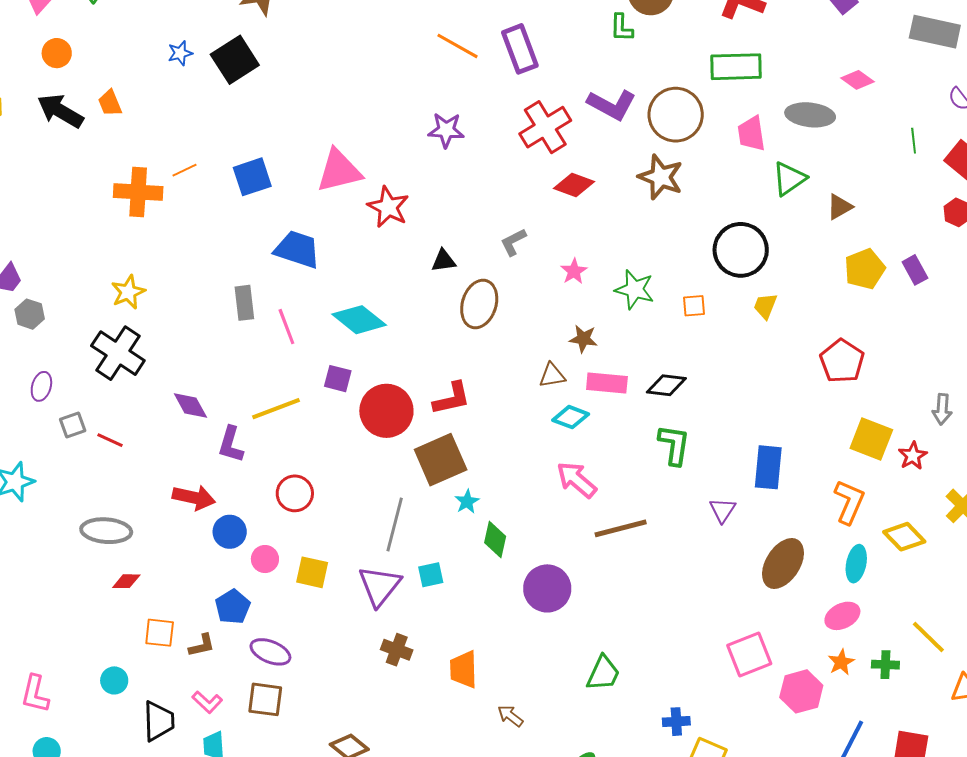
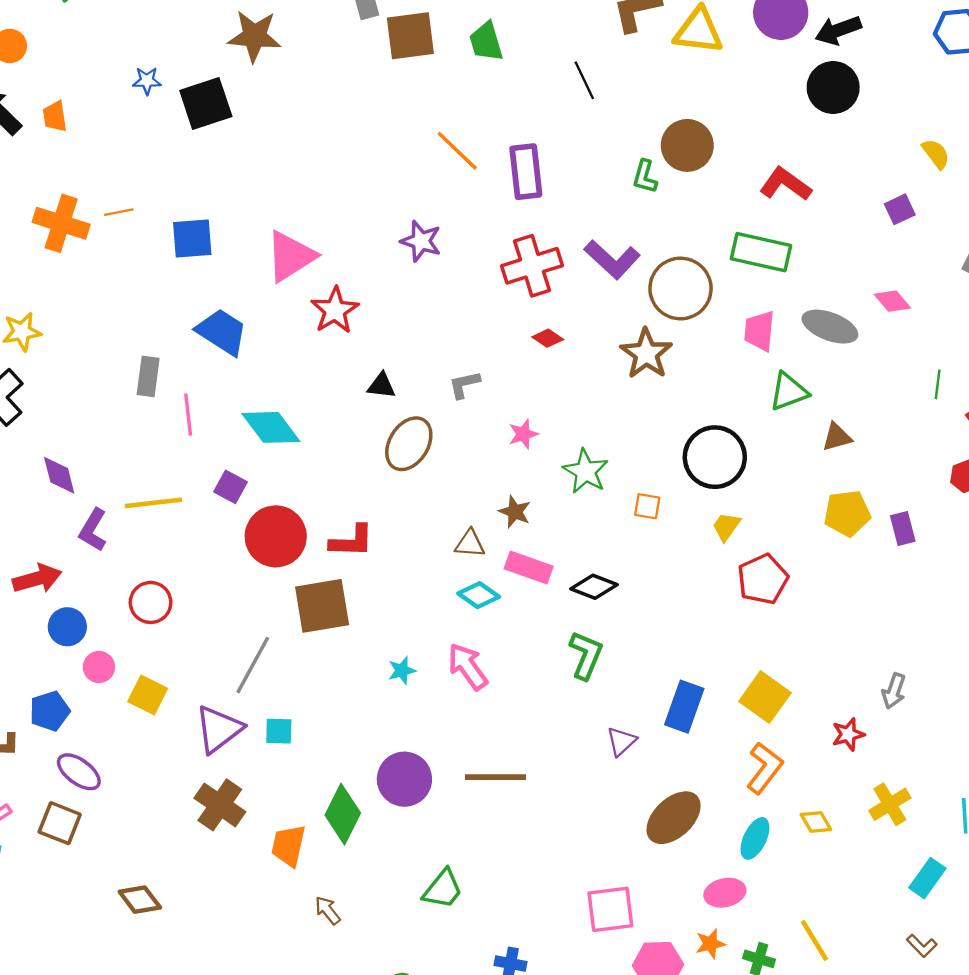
pink triangle: (339, 171) -> (291, 256), turned -33
red diamond: (574, 185) -> (548, 338), size x0.7
red pentagon: (842, 361) -> (763, 579), moved
yellow square: (871, 439) -> (765, 697), moved
red arrow: (194, 498) -> (37, 579), turned -42
cyan star: (467, 502) -> (402, 671), moved
brown line: (621, 528) -> (496, 777), moved
yellow diamond: (904, 537) -> (816, 822), size x0.7
green diamond: (495, 539) -> (343, 814), moved, size x1.4
brown cross: (397, 650) -> (220, 805), size x1.4

